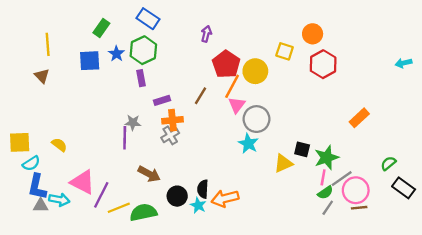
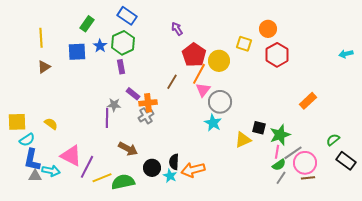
purple arrow: (206, 34) -> (177, 29), turned -48
brown triangle: (42, 76) -> (44, 67), moved, turned 40
purple rectangle: (162, 100) -> (133, 94), moved, turned 56

